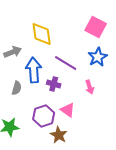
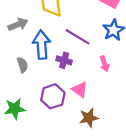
gray semicircle: (17, 88) -> (22, 65), turned -32
brown star: (59, 135) -> (89, 118), moved, turned 30

